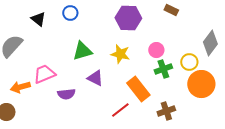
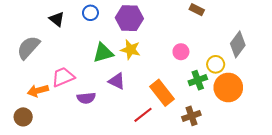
purple hexagon: (128, 18) -> (129, 18), moved
yellow star: (120, 54) -> (130, 50), moved
green cross: (163, 69) -> (198, 80), moved

